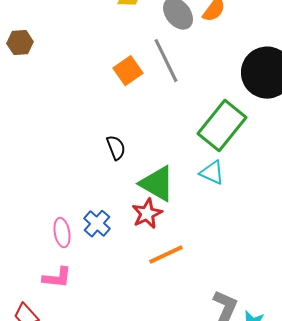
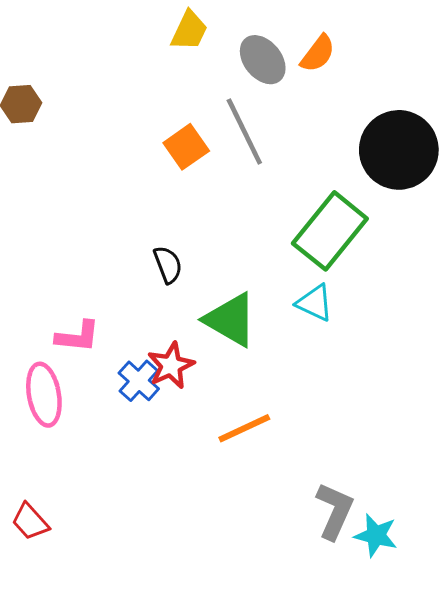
red star: (147, 214) -> (171, 366), moved
pink ellipse: (62, 233) -> (44, 395), moved, size x1.4
pink L-shape: (57, 278) -> (78, 337), moved

